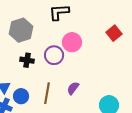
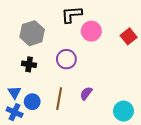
pink circle: (72, 42) -> (91, 31), moved
black cross: (27, 60) -> (29, 64), moved

